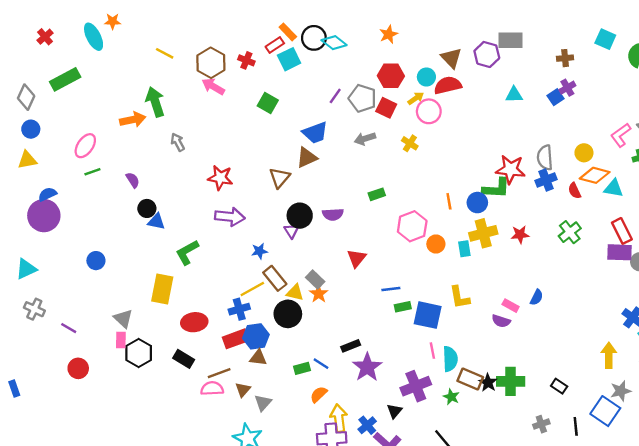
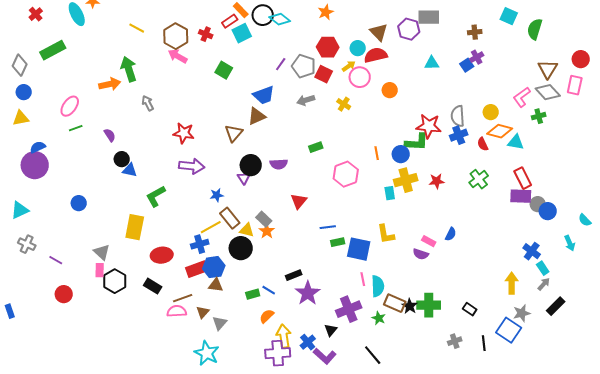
orange circle: (436, 244) -> (390, 90), moved

